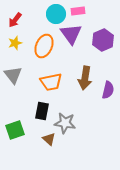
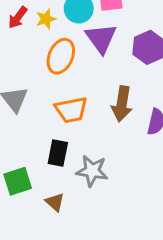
yellow star: (15, 43) -> (46, 19), moved
brown triangle: (49, 139) -> (55, 202), moved

